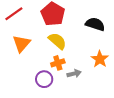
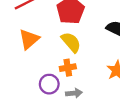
gray arrow: (74, 74) -> (74, 93), moved

